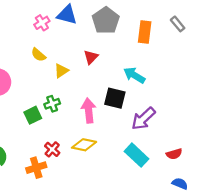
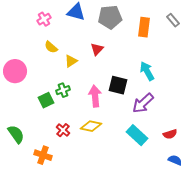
gray pentagon: (106, 21) -> (110, 17), turned 30
pink cross: (42, 23) -> (44, 19), moved
cyan arrow: (134, 75) -> (147, 71), moved, turned 30
orange cross: (36, 168) -> (43, 155), moved, turned 36

